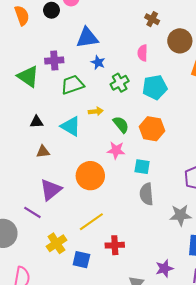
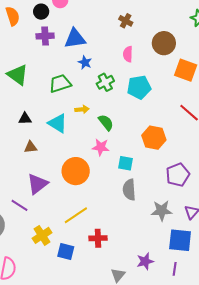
brown cross: (152, 19) -> (126, 21), moved
purple cross: (54, 60) -> (45, 36), moved
orange hexagon: (152, 129) -> (154, 138), moved

